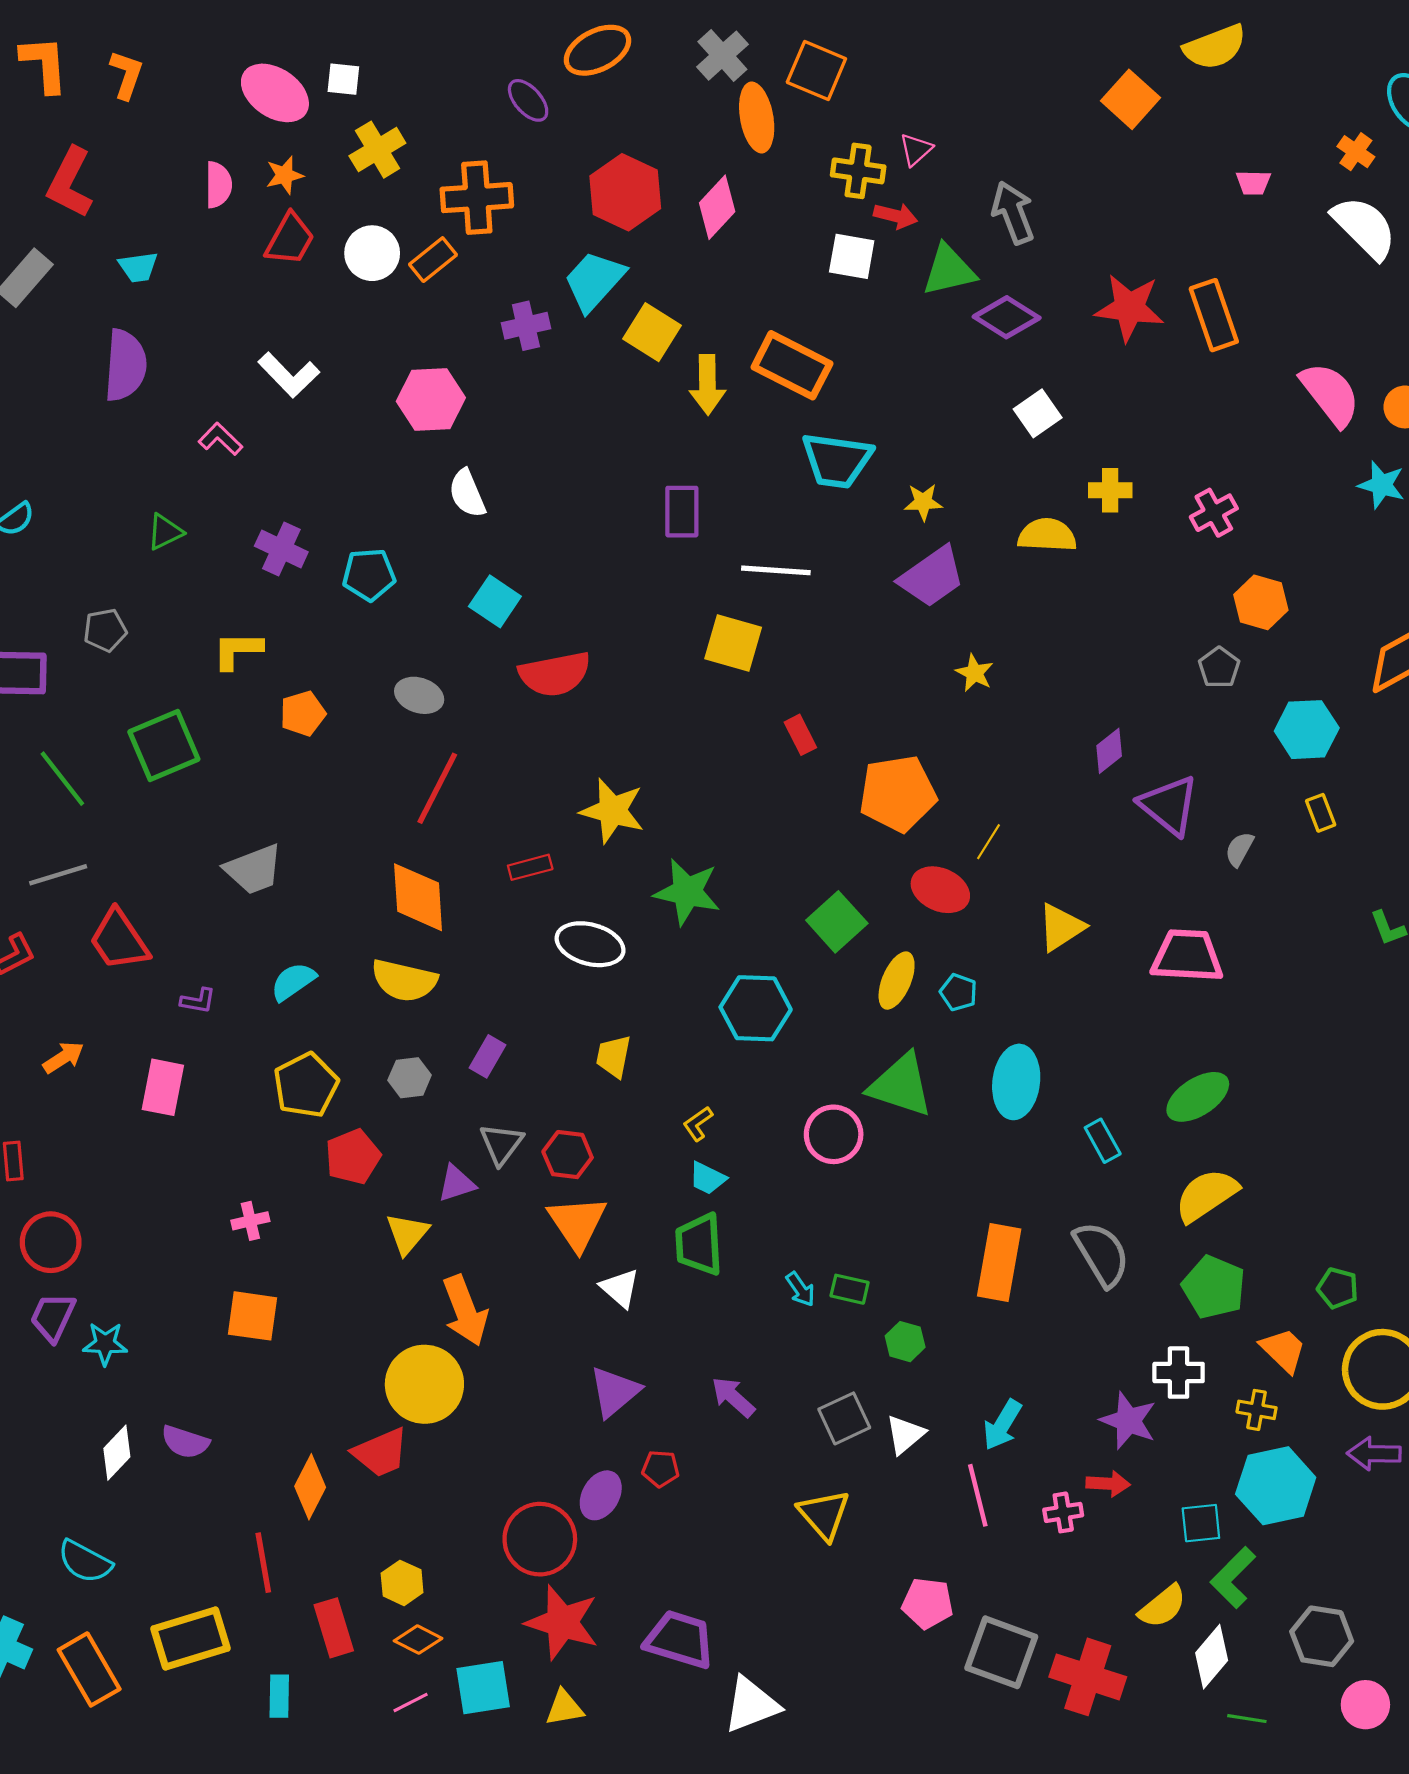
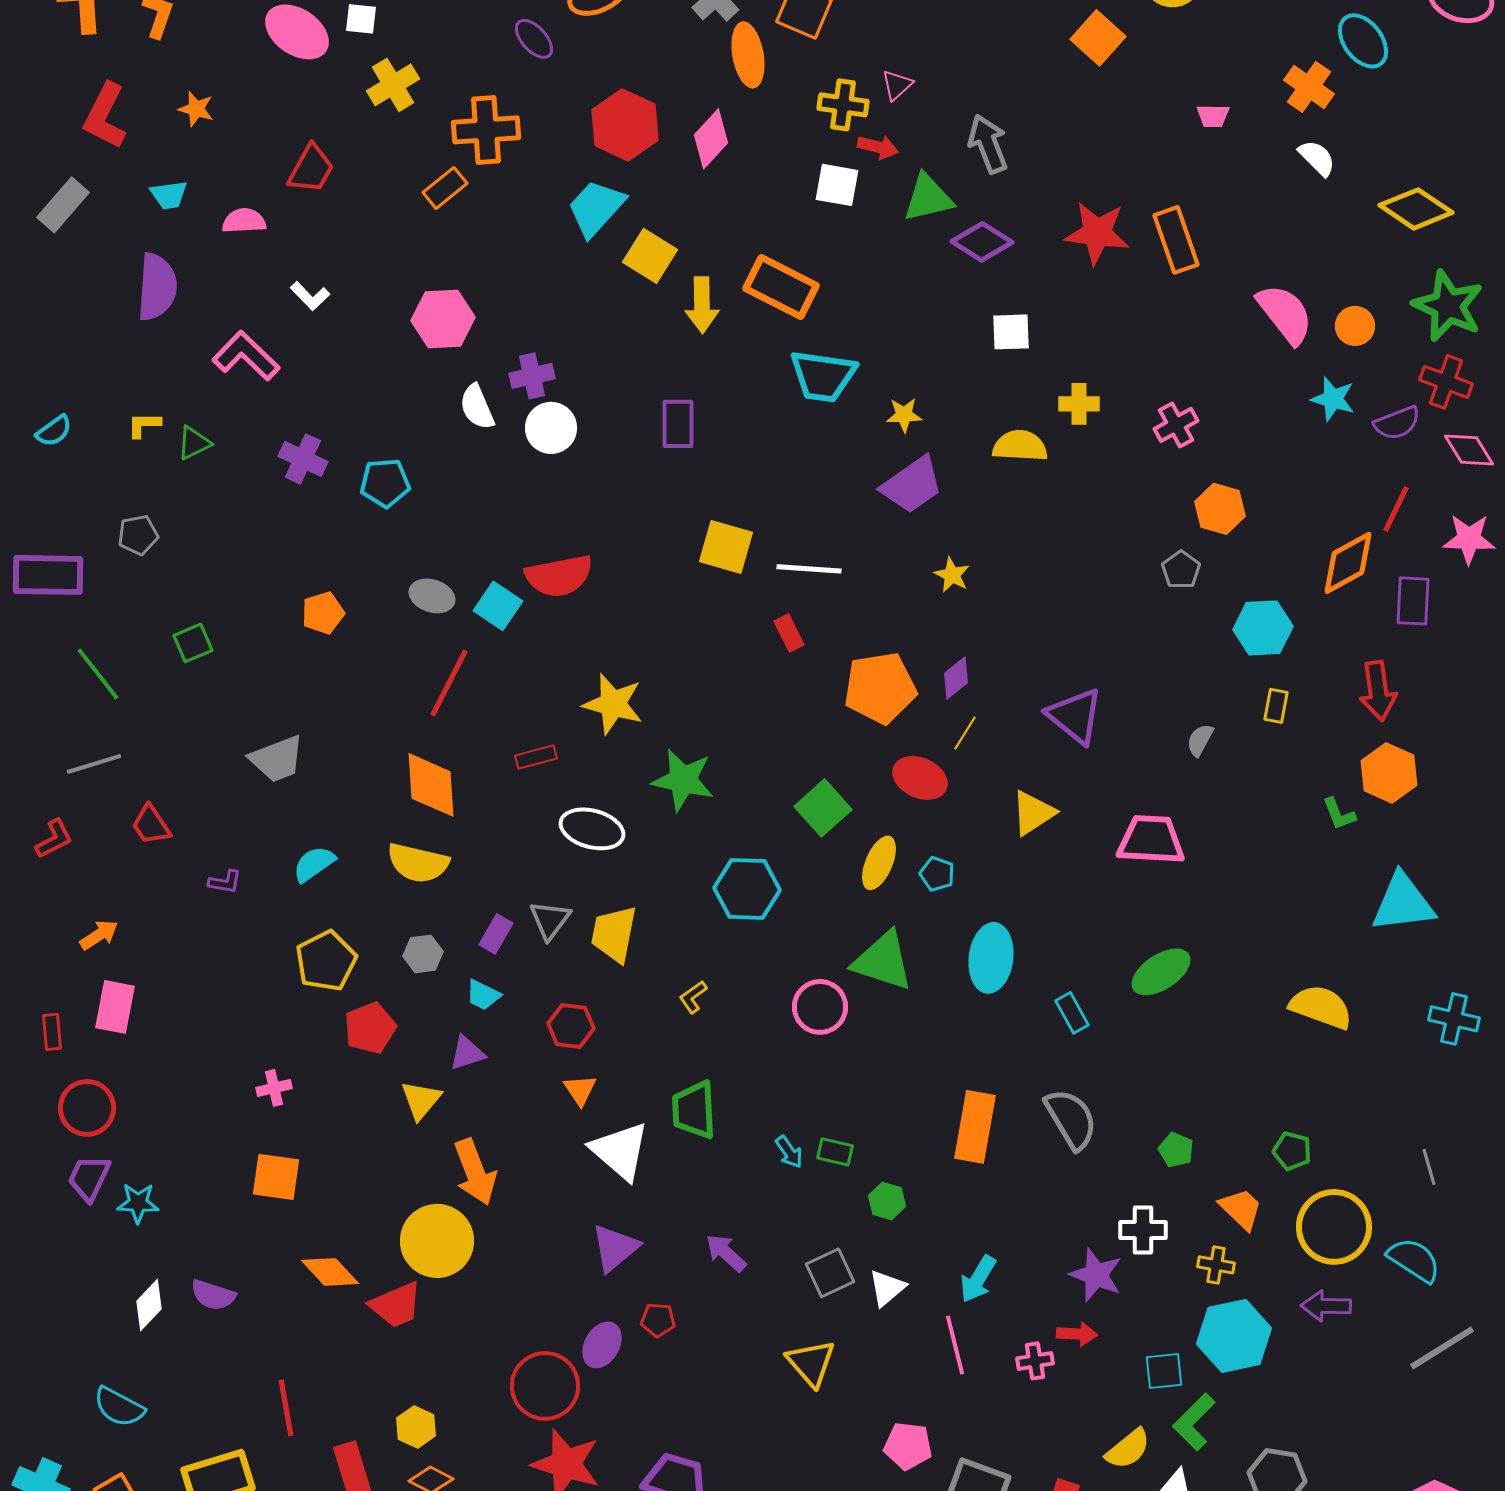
orange cross: (1356, 152) -> (1309, 87), size x1.4
orange star: (285, 175) -> (196, 109), moved, turned 30
pink semicircle: (218, 185) -> (244, 221), moved, turned -93
white semicircle: (1364, 228) -> (1317, 158), size x0.6
white circle: (372, 253) -> (551, 428), moved
purple cross: (526, 326) -> (532, 376), moved
white L-shape: (289, 375) -> (310, 296), size x0.7
white square: (1038, 413) -> (1011, 332), turned 33
pink L-shape: (220, 439) -> (246, 356), size x1.6
white line: (776, 570) -> (809, 569), moved
cyan square: (495, 601) -> (498, 606), moved
yellow L-shape: (238, 650) -> (144, 425), moved, size x0.7
green square: (164, 746) -> (193, 643), size x0.6
purple diamond: (1109, 751) -> (956, 678), moved
purple triangle: (1169, 805) -> (1075, 716), moved
yellow rectangle: (1321, 813) -> (1276, 706), turned 32
red trapezoid: (119, 940) -> (151, 825), size x0.7
yellow trapezoid: (614, 1056) -> (614, 934), size x1.4
pink rectangle: (163, 1087) -> (115, 1007), moved
gray triangle: (501, 1144) -> (550, 920), moved
cyan trapezoid: (708, 1178) -> (483, 995), moved
yellow semicircle: (1206, 1195) -> (1321, 1007), moved, turned 54
orange triangle: (577, 1223) -> (580, 1090), size x0.6
green pentagon: (1214, 1287) -> (1176, 1150), size x0.6
white triangle: (620, 1288) -> (620, 1151), size x1.6
orange diamond: (310, 1487) -> (330, 1272), moved, turned -70

